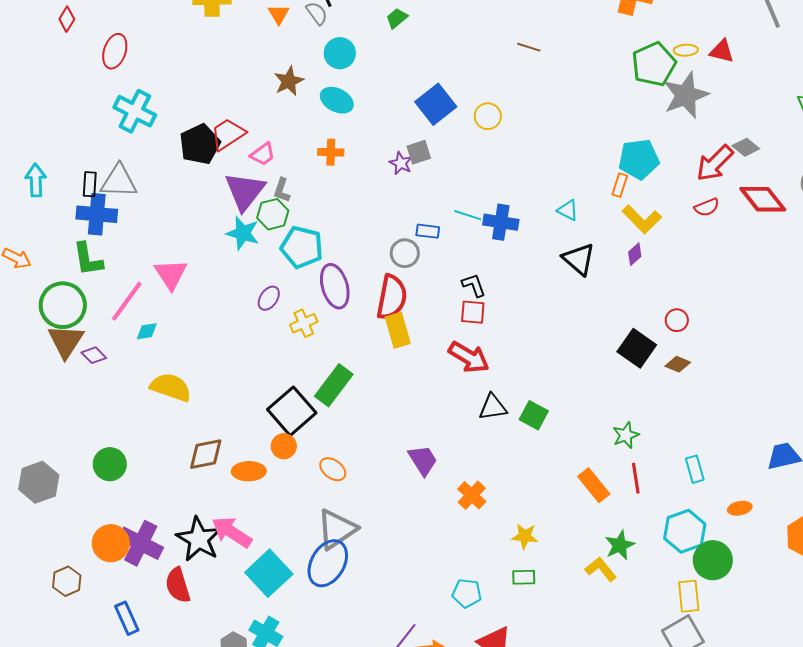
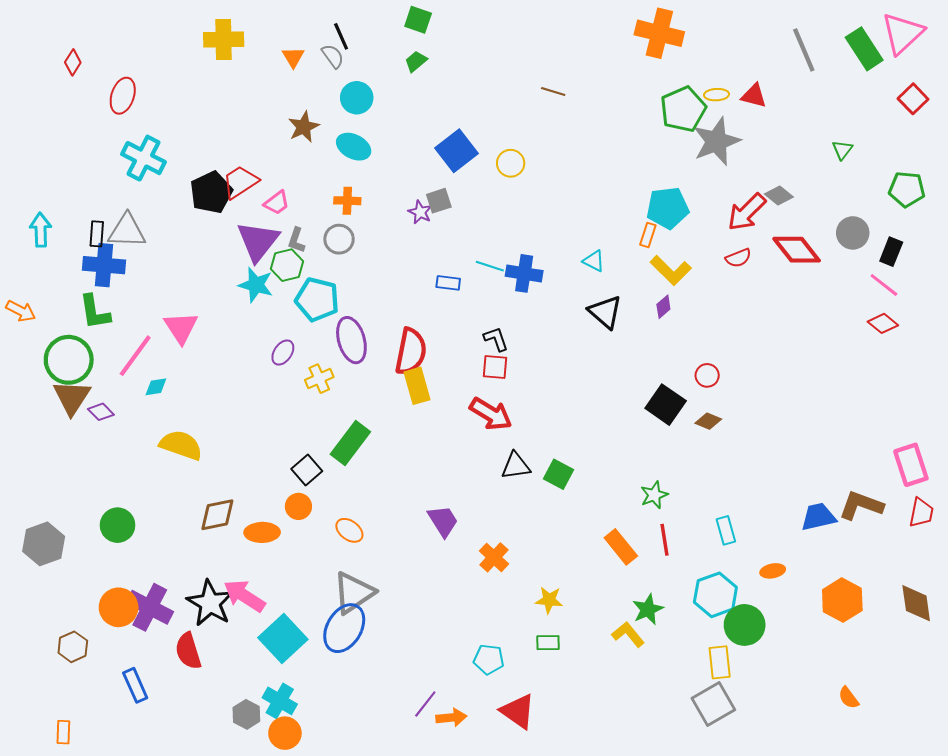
gray circle: (405, 253) -> (339, 239), moved
black square: (292, 411) -> (307, 470), size x0.6

